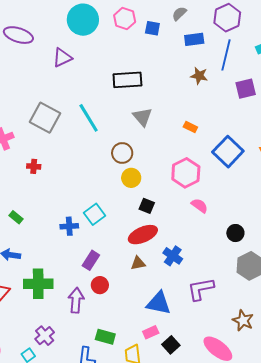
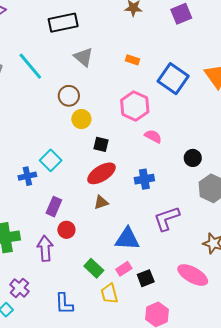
blue cross: (173, 256) -> (144, 179), moved, turned -36
green rectangle: (105, 337) -> (94, 268), moved, turned 36
black square: (171, 345) -> (146, 278), turned 30

